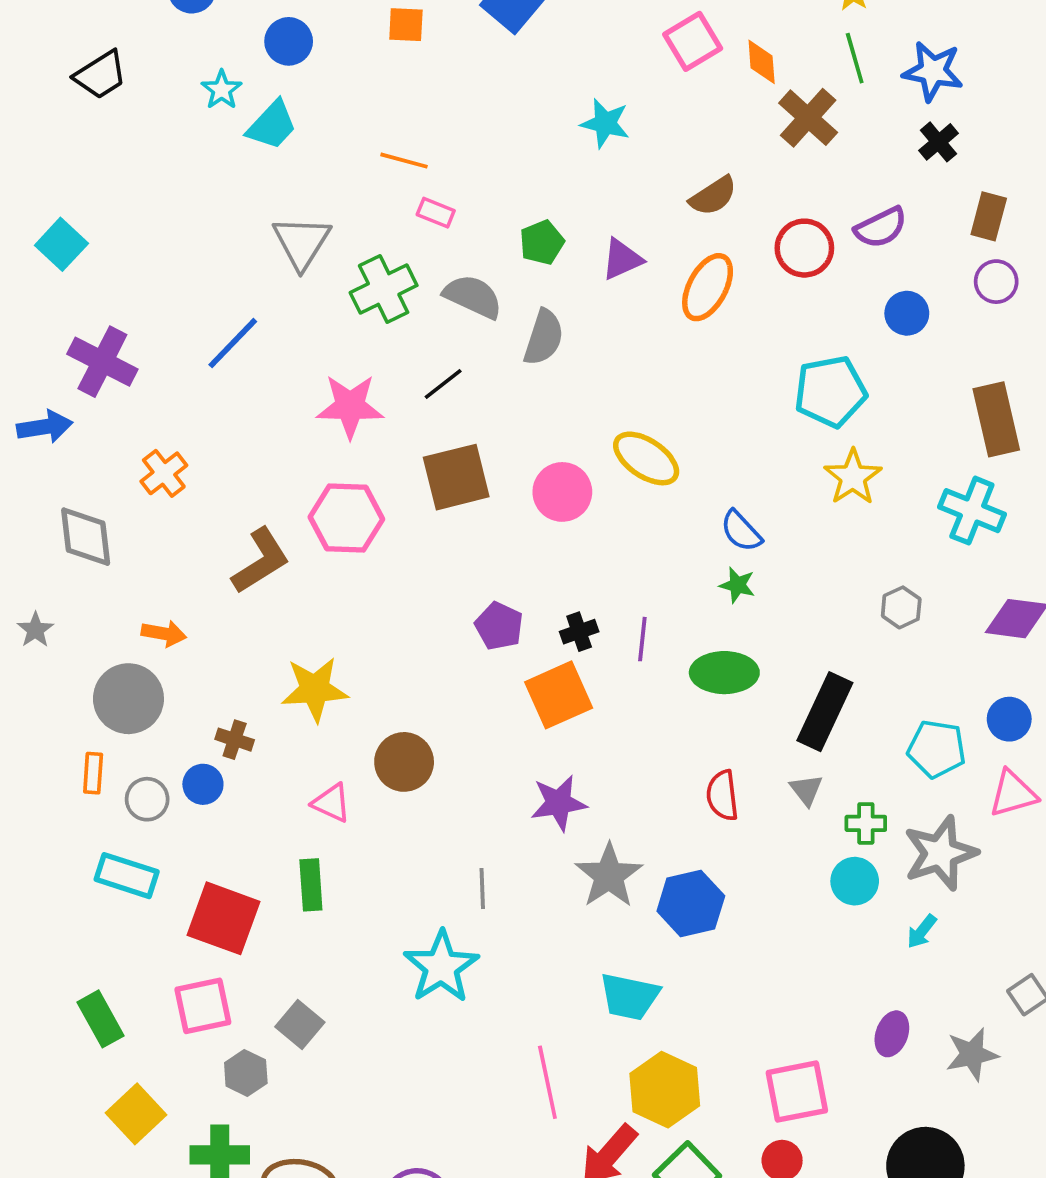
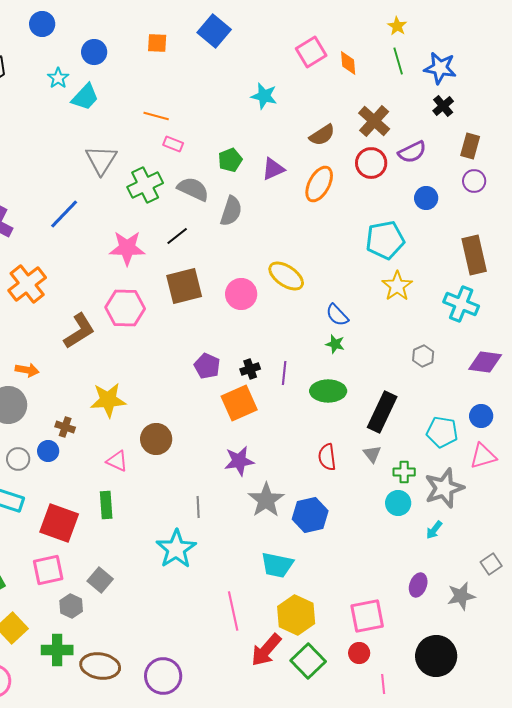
brown cross: (808, 118) -> (374, 121), moved
orange cross: (164, 473) -> (27, 284), size x1.5

